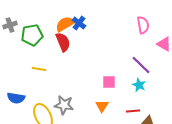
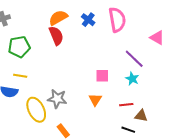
blue cross: (79, 23) -> (88, 20), moved
pink semicircle: (143, 25) -> (117, 20), moved, size x1.4
green pentagon: (32, 35) -> (19, 47), moved
yellow line: (39, 69) -> (20, 76), moved

